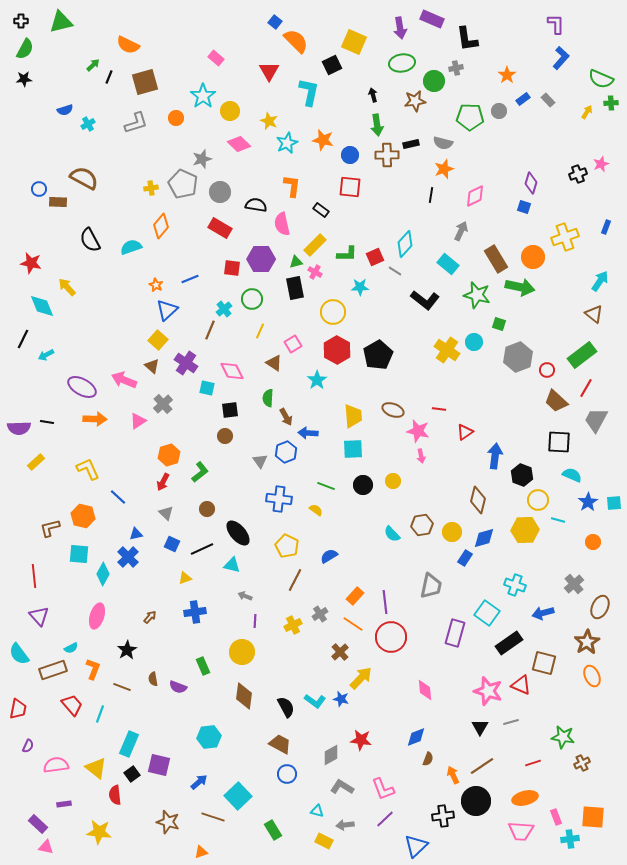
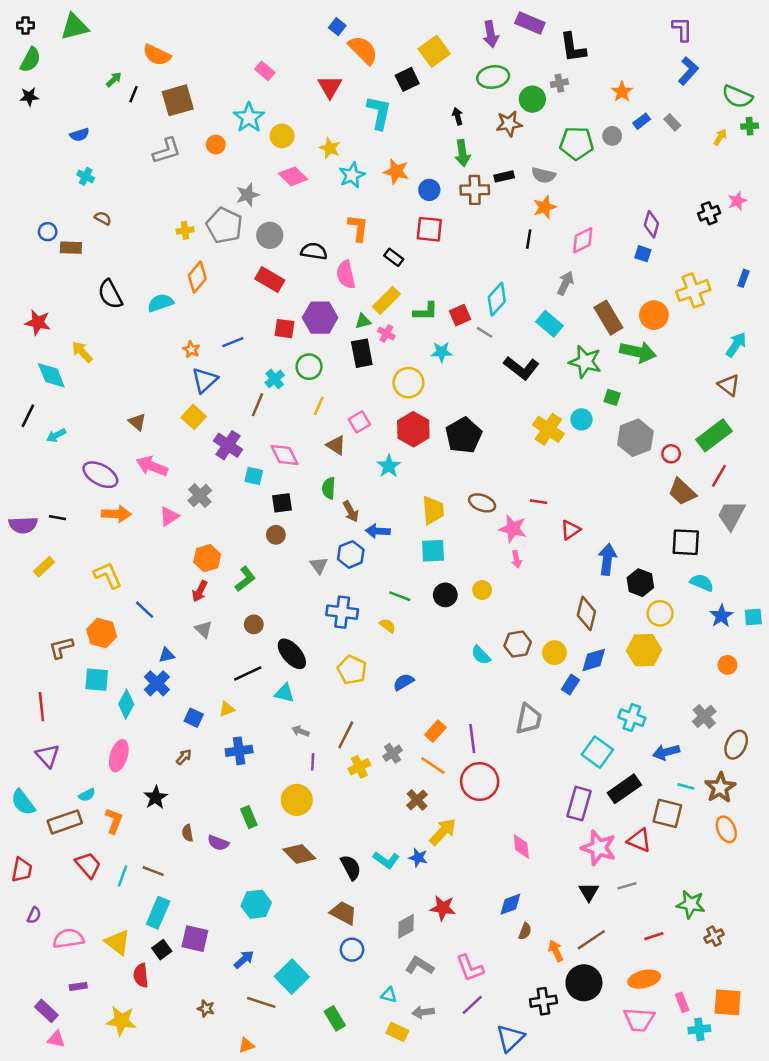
yellow square: (354, 42) -> (434, 51), turned 30
cyan cross: (88, 124) -> (86, 176), moved, turned -32
brown semicircle: (84, 178) -> (103, 218), size x0.5
brown triangle: (152, 366) -> (137, 422), moved
cyan line: (558, 520) -> (686, 786), moved
blue square: (172, 544) -> (194, 718), moved
brown line: (295, 580) -> (346, 735), moved
purple rectangle: (455, 633) -> (579, 804), moved
brown line: (122, 687) -> (153, 871), moved
brown diamond: (244, 696) -> (299, 854), turned -52
brown star: (168, 822) -> (206, 1009), size x0.6

